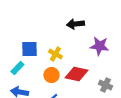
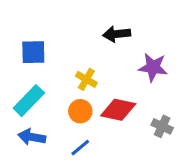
blue square: (29, 49) -> (33, 52), moved
cyan rectangle: (17, 68) -> (29, 101), size x1.5

